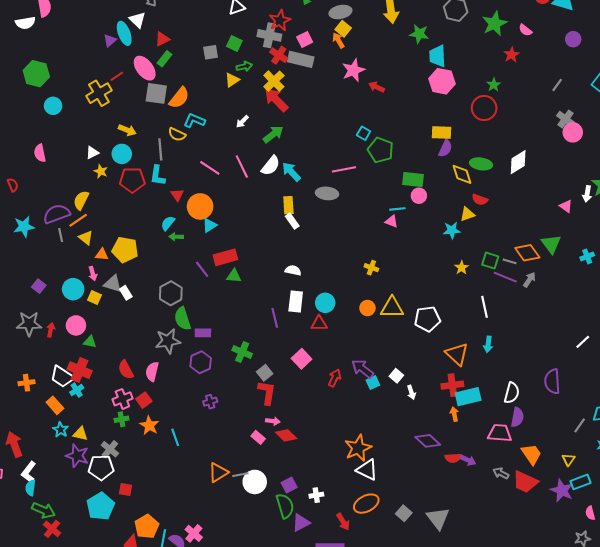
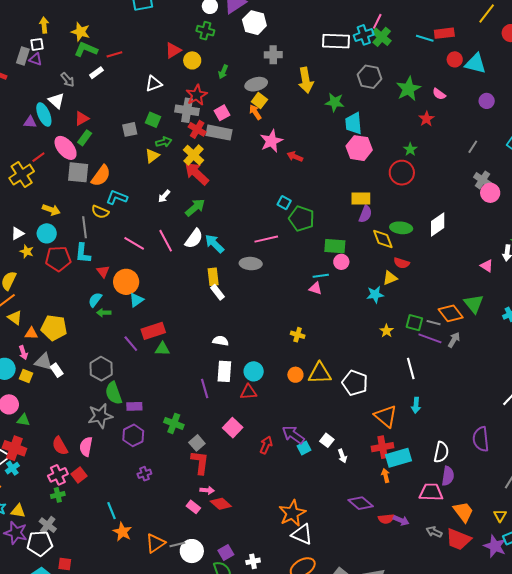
purple triangle: (110, 40) -> (30, 122), turned 48
white pentagon: (427, 319) -> (355, 383), turned 30
orange star: (149, 425) -> (122, 532), moved

